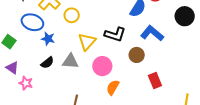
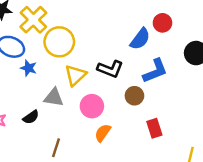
yellow circle: (72, 15) -> (59, 42), size x1.6
blue L-shape: (152, 33) -> (155, 71), turned 115
black semicircle: (47, 63) -> (31, 117), moved

